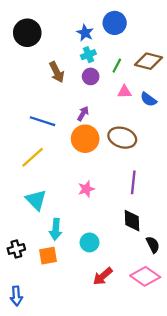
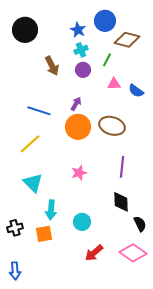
brown diamond: (148, 61) -> (127, 40), moved

